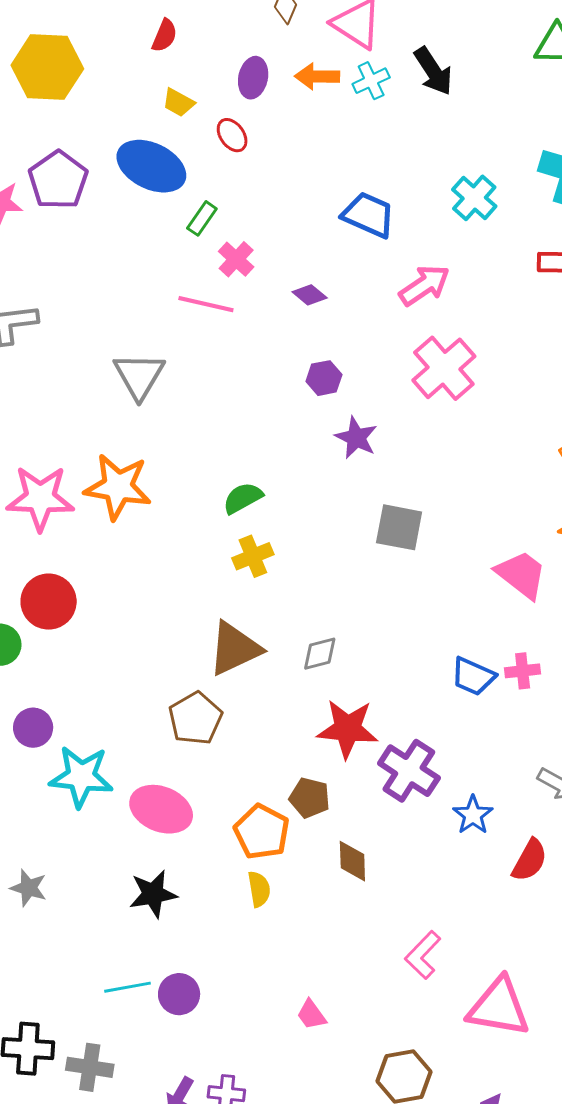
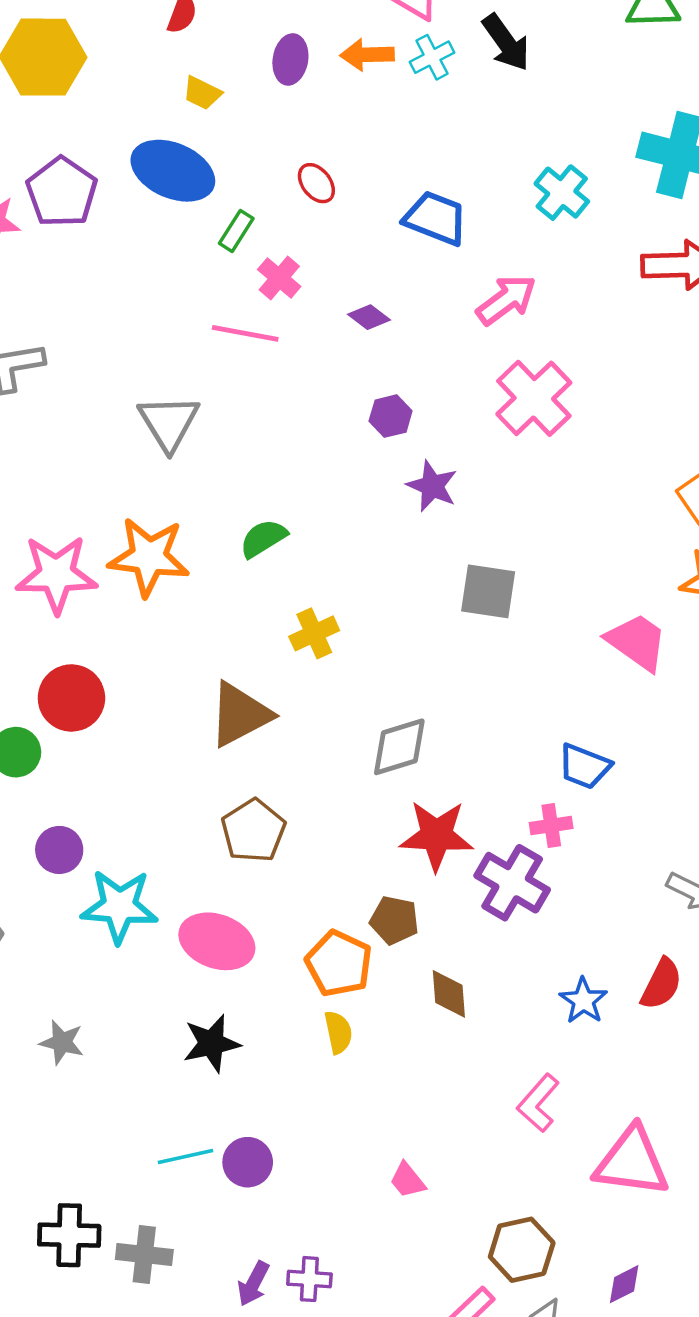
red ellipse: (232, 135) -> (316, 183), moved
green semicircle: (243, 498) -> (263, 538), moved
brown triangle: (235, 649) -> (240, 714), moved
gray diamond: (320, 654) -> (399, 747), size x1.4
pink cross: (523, 671) -> (551, 825), moved
blue star: (473, 815) -> (583, 1001), moved

